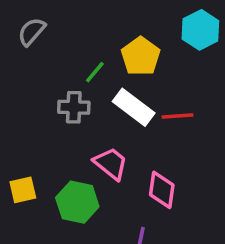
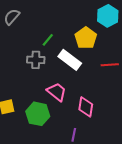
yellow pentagon: (141, 56) -> (86, 38), moved
red line: (178, 116) -> (110, 65), moved

